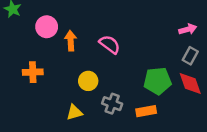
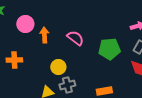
green pentagon: (158, 81) -> (109, 49), moved
gray cross: (112, 104) -> (67, 85), moved, turned -35

